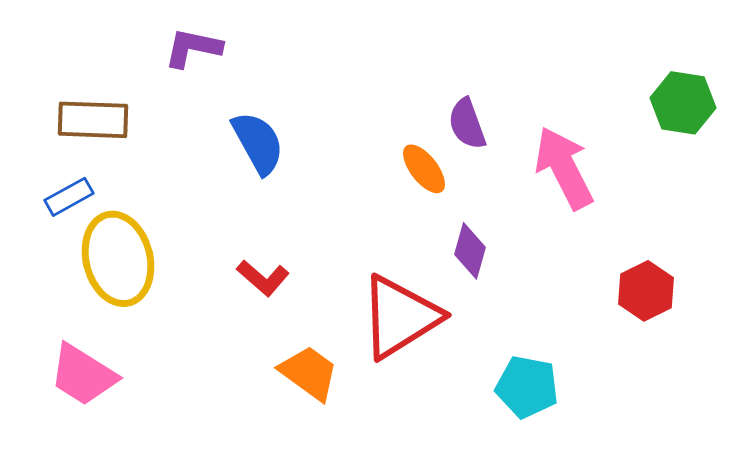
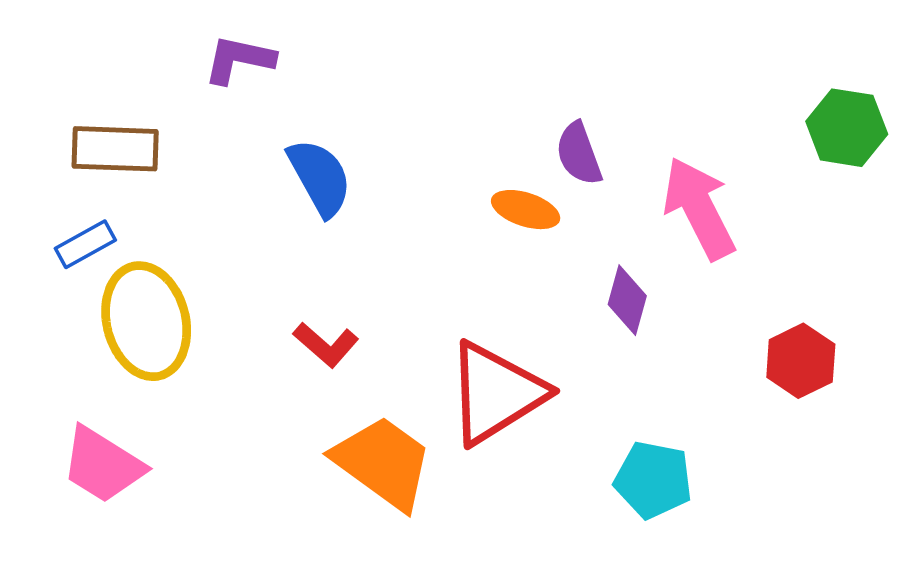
orange ellipse: (424, 169) -> (526, 210), turned -34
purple diamond: (470, 251) -> (627, 300), moved
orange trapezoid: (309, 373) -> (383, 462), size x1.4

